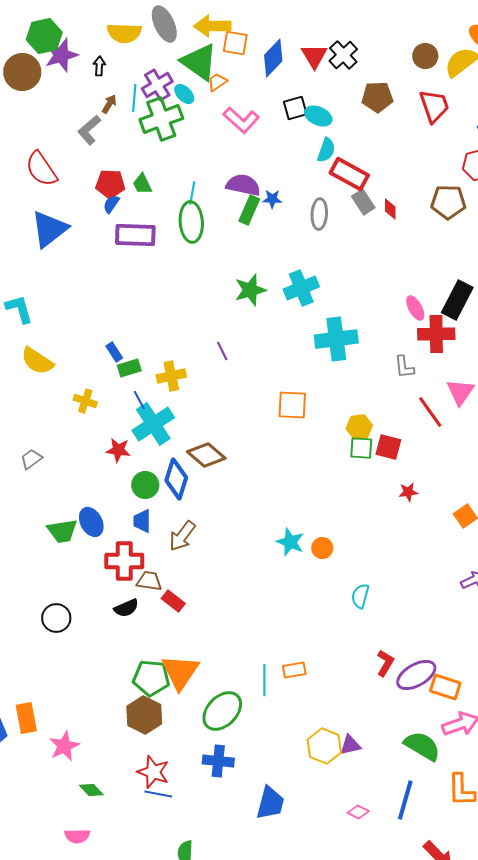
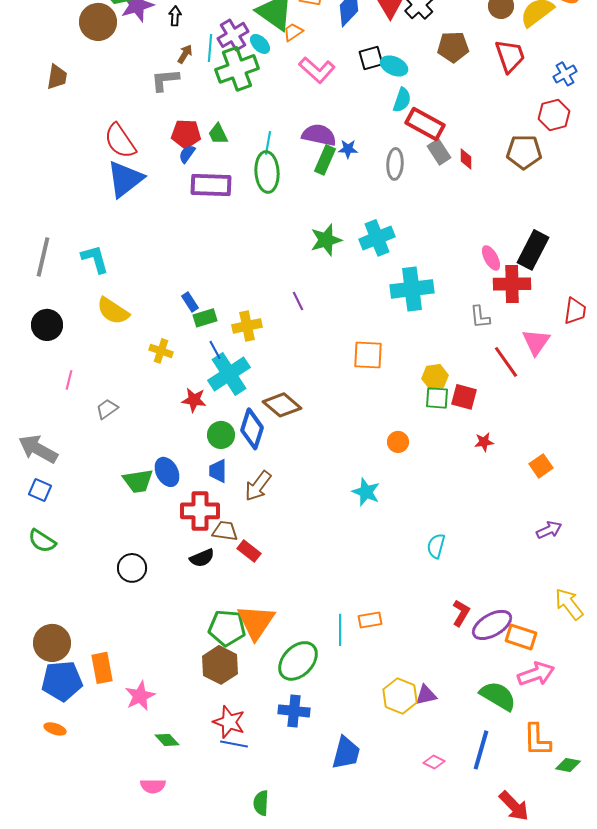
gray L-shape: (89, 130) -> (165, 80), turned 36
red semicircle: (41, 169) -> (120, 141), moved
orange circle: (322, 548) -> (398, 442), moved

